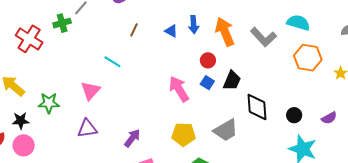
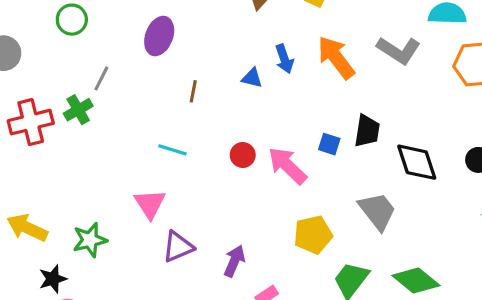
red cross: (29, 39) -> (31, 122), moved, turned -32
red circle: (208, 60) -> (243, 155), moved
purple triangle: (87, 129) -> (178, 247), moved
gray trapezoid: (226, 130) -> (377, 211), turned -84

